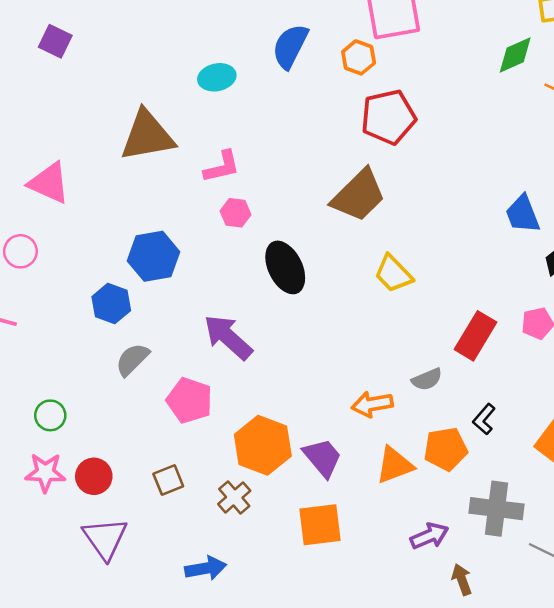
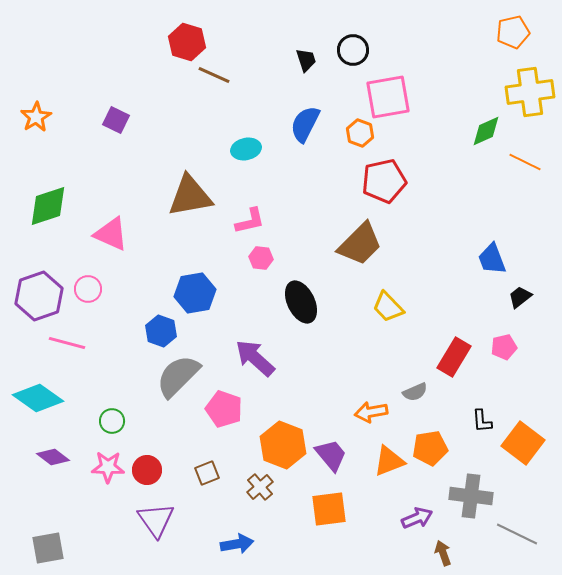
gray semicircle: (132, 359) -> (178, 376), size x1.6
black L-shape: (484, 419) -> (482, 421), moved, turned -45

